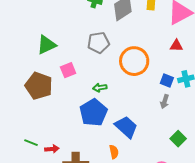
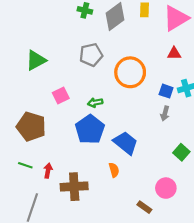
pink square: (68, 70) -> (61, 95), moved
brown pentagon: (39, 86) -> (31, 127), moved
red arrow: (52, 149) -> (48, 171), turned -72

